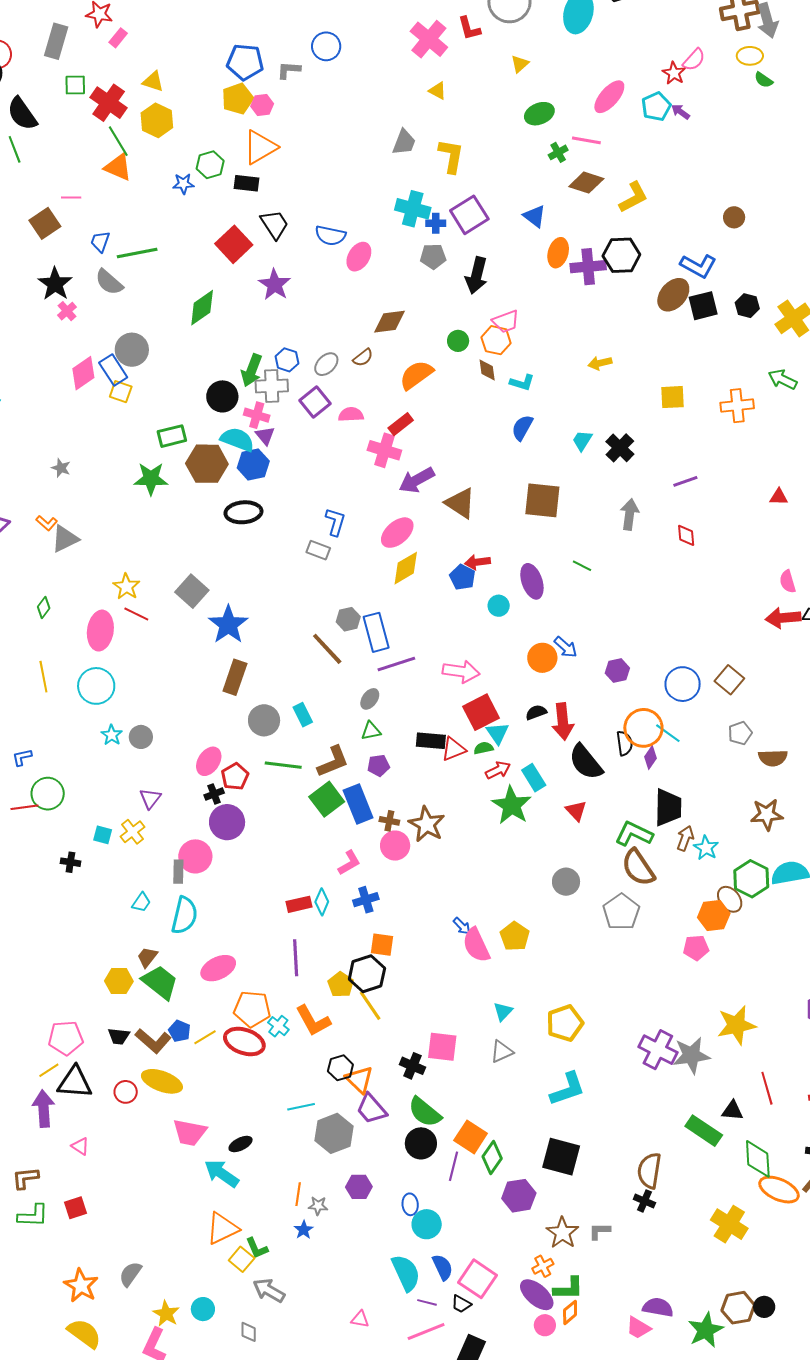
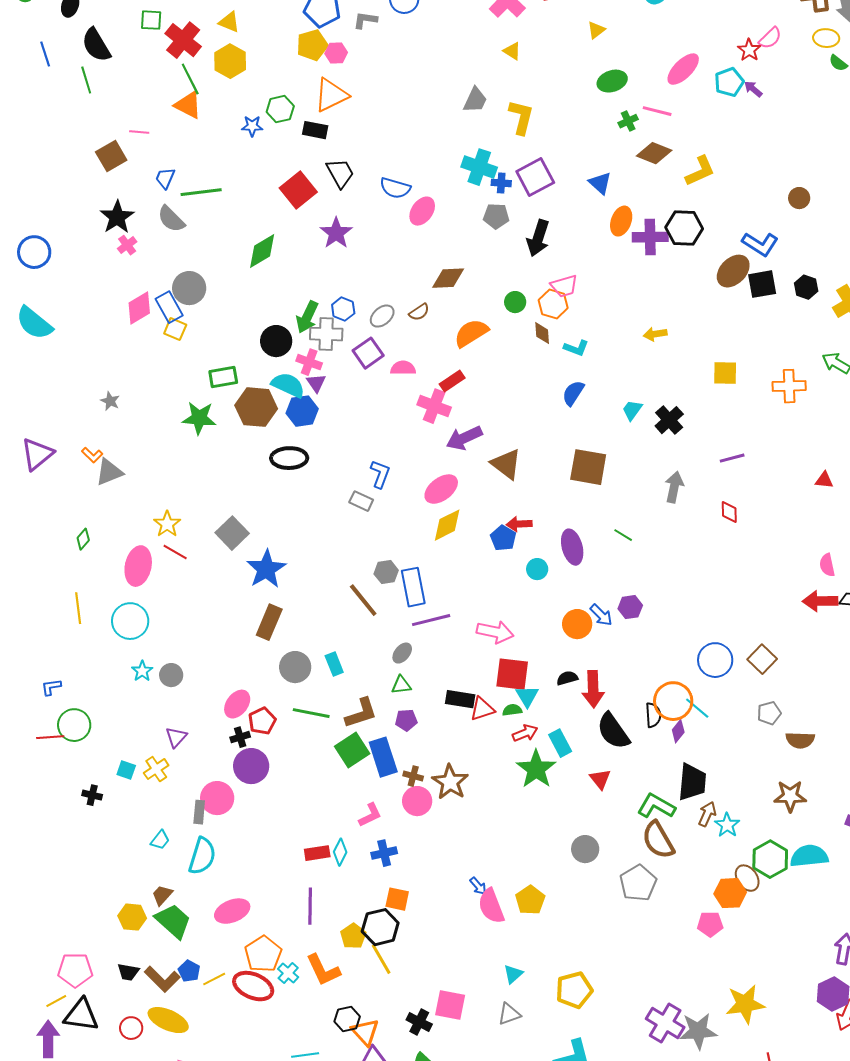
purple hexagon: (617, 671) -> (630, 607), moved
red square: (481, 712) -> (512, 674), turned 30
orange pentagon: (252, 1009) -> (263, 954), turned 30

